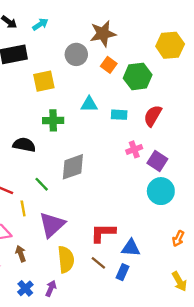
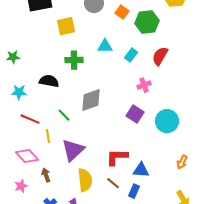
cyan rectangle: (119, 115) -> (131, 55), turned -56
purple square: (157, 161) -> (135, 114), moved

